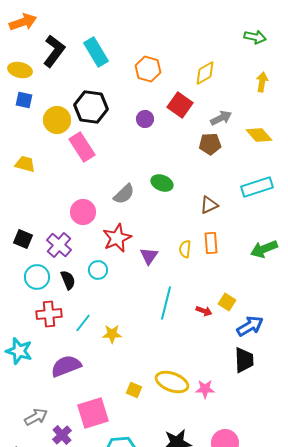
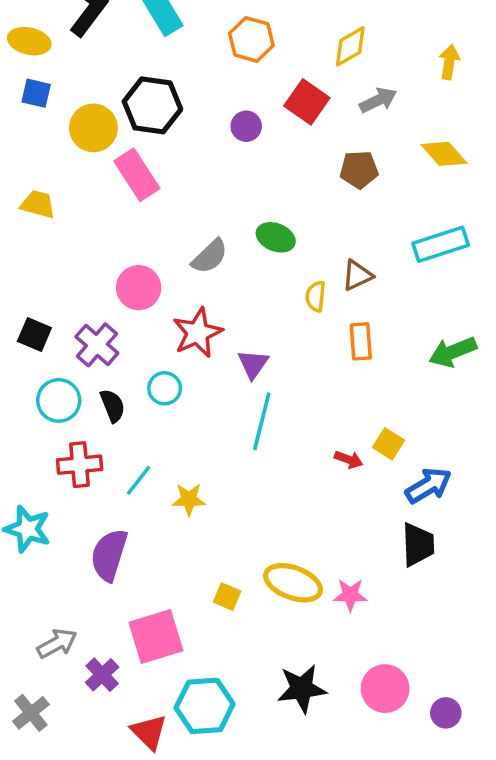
gray arrow: (221, 118) -> (378, 100), moved
yellow semicircle: (185, 249) -> (316, 296), moved
cyan line: (166, 303) -> (262, 421), moved
purple semicircle: (66, 366) -> (109, 555), turned -52

